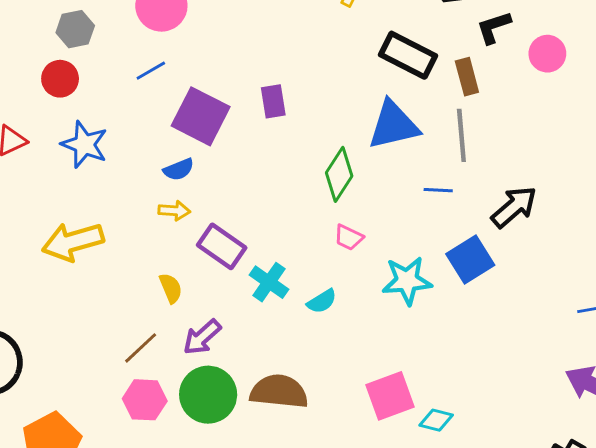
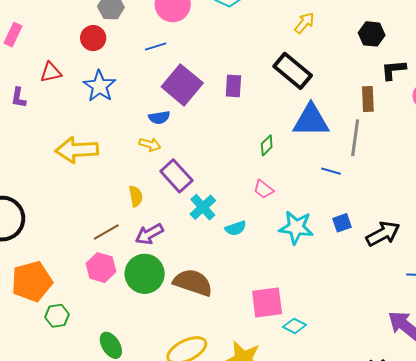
black rectangle: (408, 55) -> (293, 71), moved
green diamond: (339, 174) -> (267, 145), size x0.6
black arrow: (514, 207) -> (383, 234), moved
blue square: (470, 260) -> (342, 223), size x0.6

